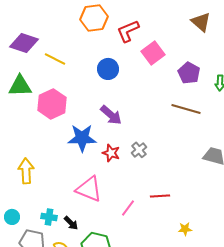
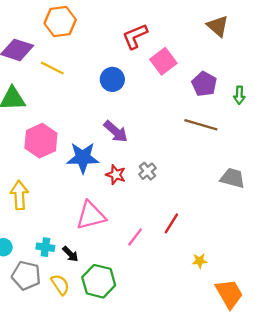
orange hexagon: (94, 18) -> (60, 22), moved
pink hexagon: (52, 104) -> (41, 141), moved
pink triangle: (89, 189) -> (91, 215), turned -36
red line: (160, 196) -> (171, 223), turned -54

